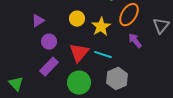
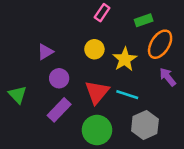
green triangle: (16, 84) -> (17, 95), moved

